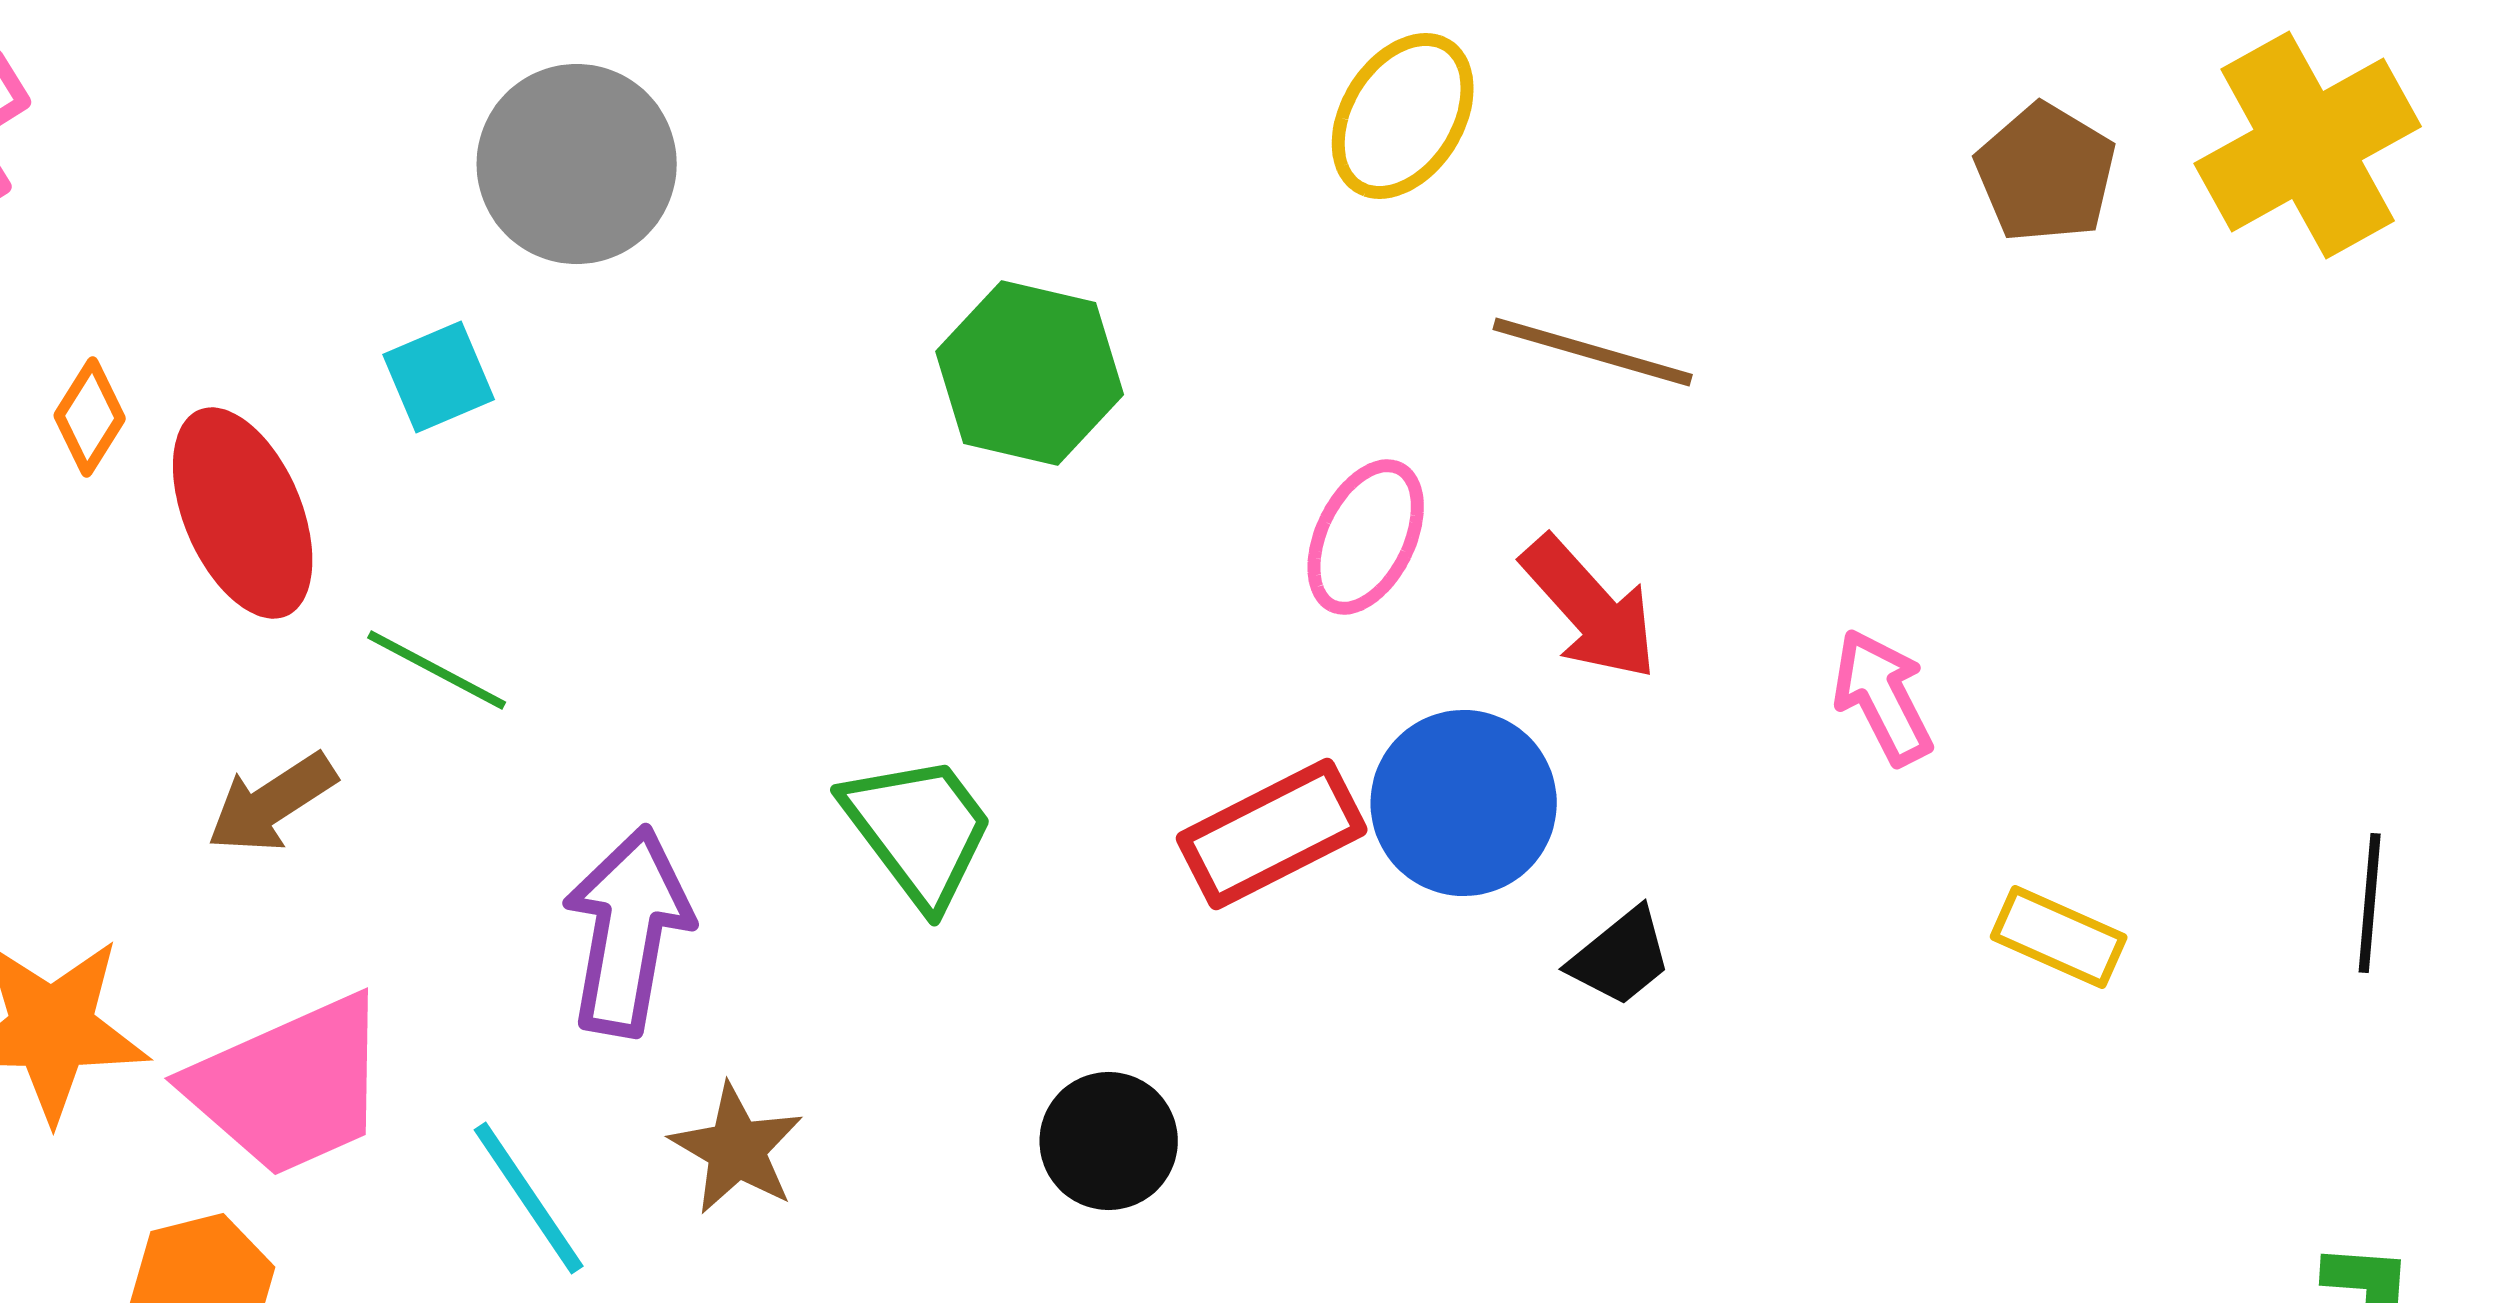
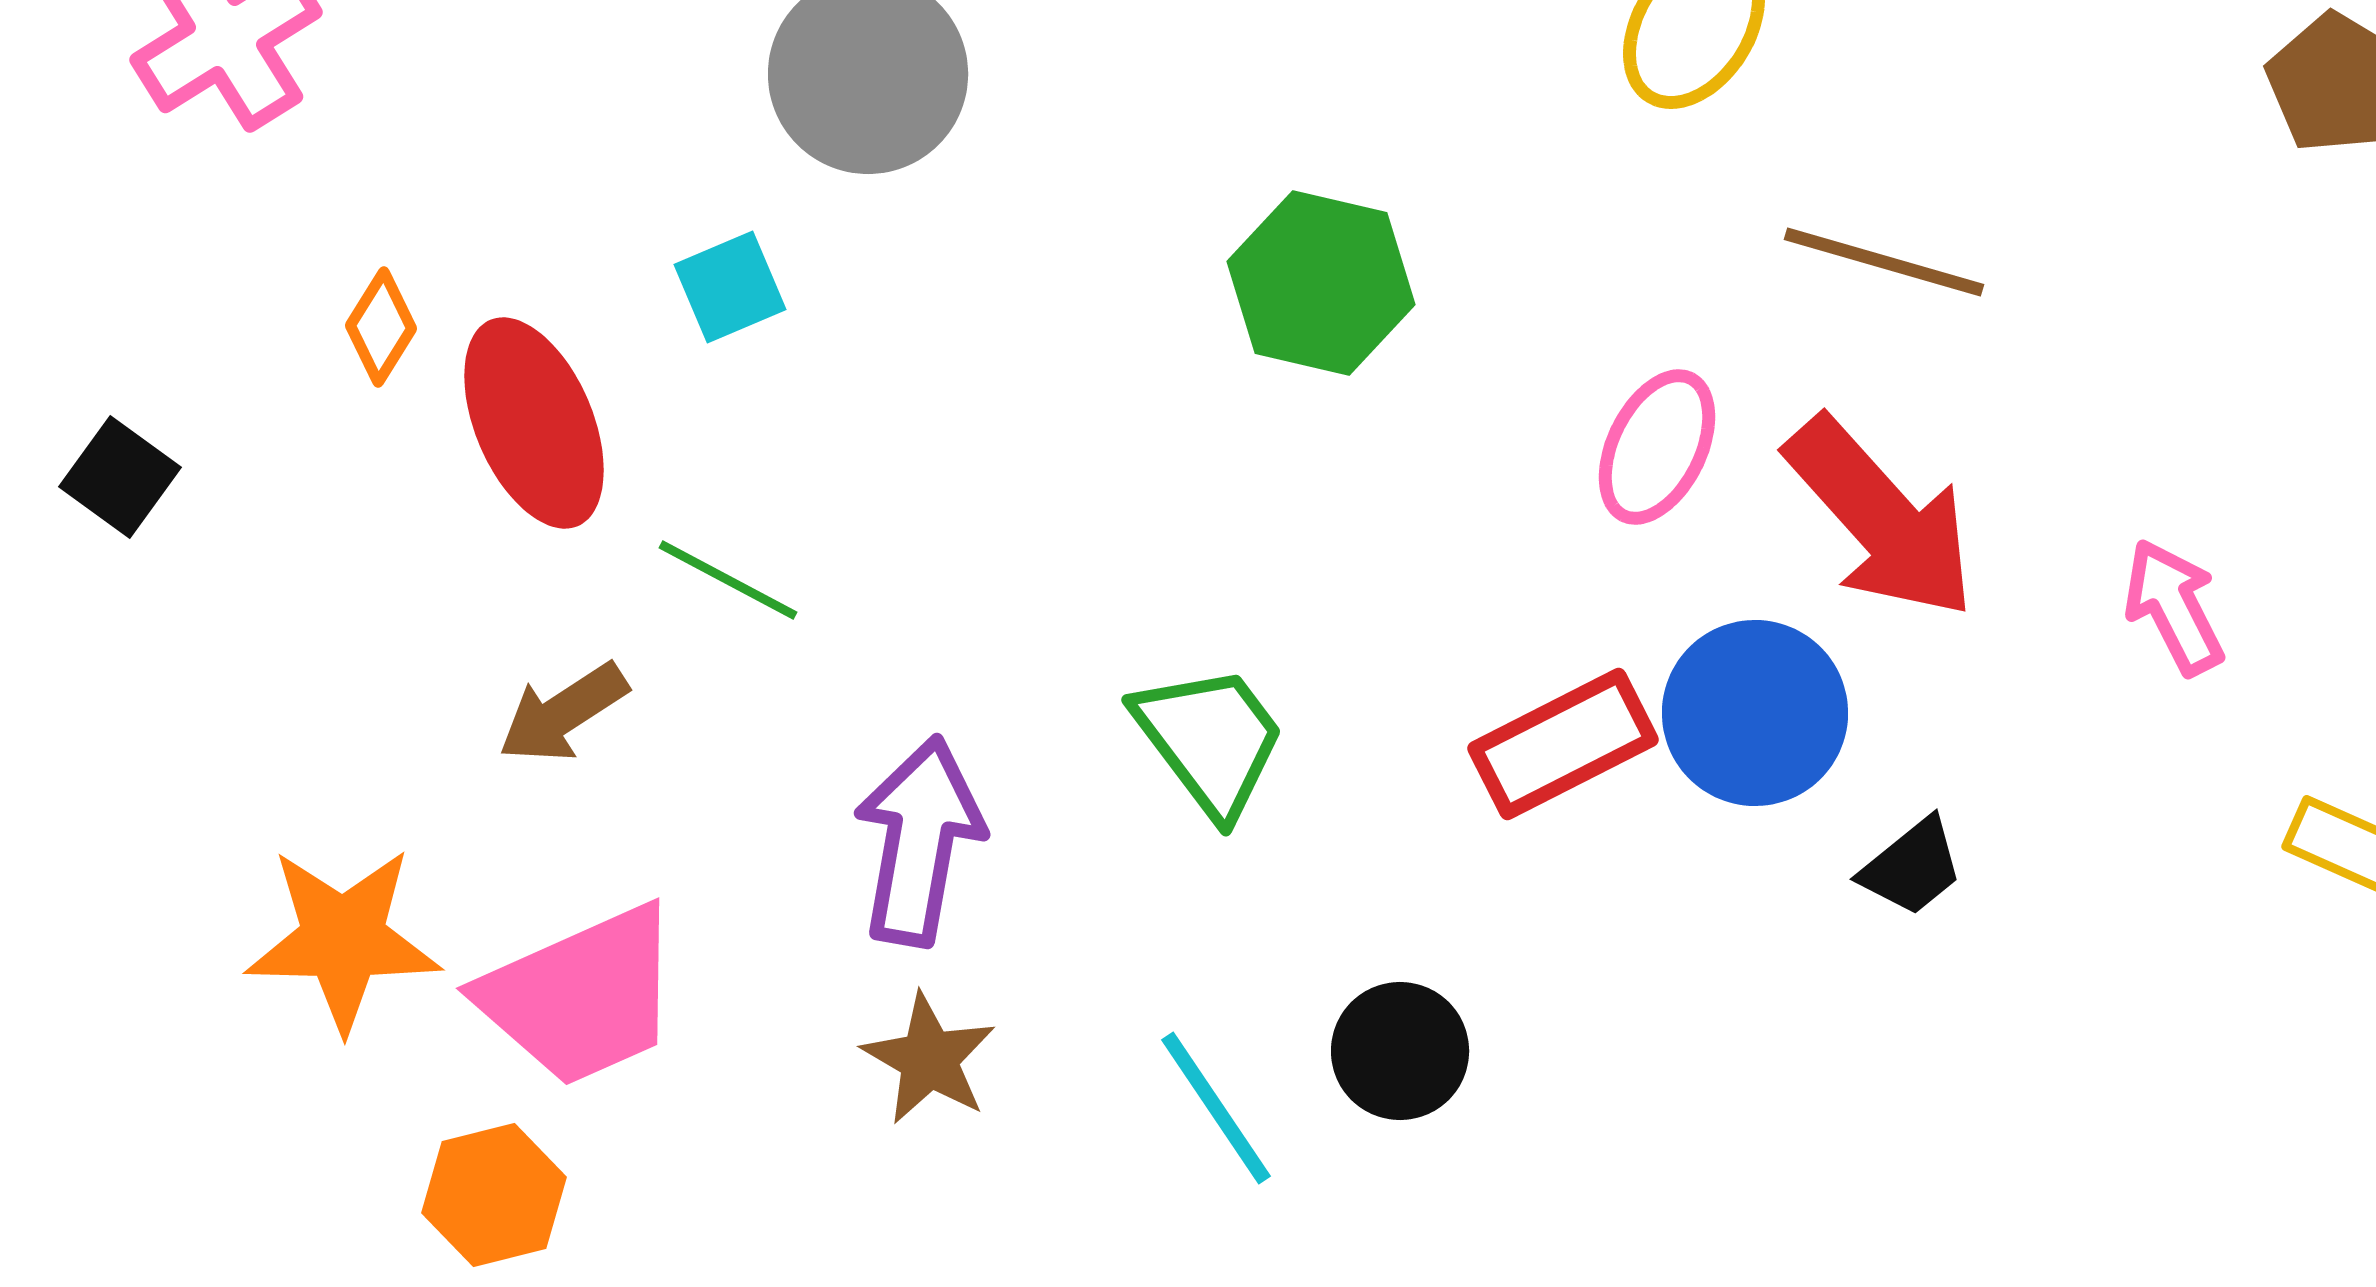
red arrow: (1590, 608) -> (1881, 518), size x1.4
brown star: (737, 1149) -> (929, 1059), moved
cyan line: (529, 1198) -> (1216, 1108), moved

